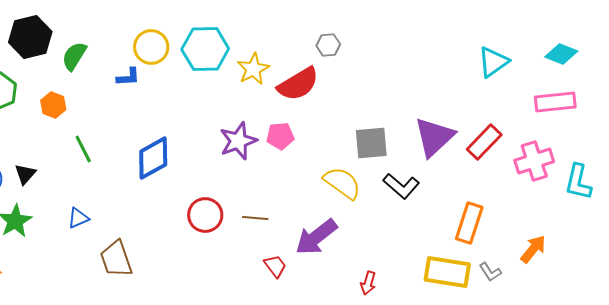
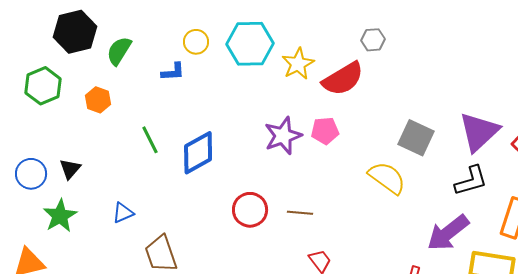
yellow circle: (151, 47) -> (196, 42), size x0.7
gray square: (371, 143) -> (416, 138), turned 30
green line: (83, 149) -> (150, 140), moved
black L-shape: (401, 186) -> (471, 181), moved, turned -57
purple arrow: (316, 237) -> (448, 233), moved

